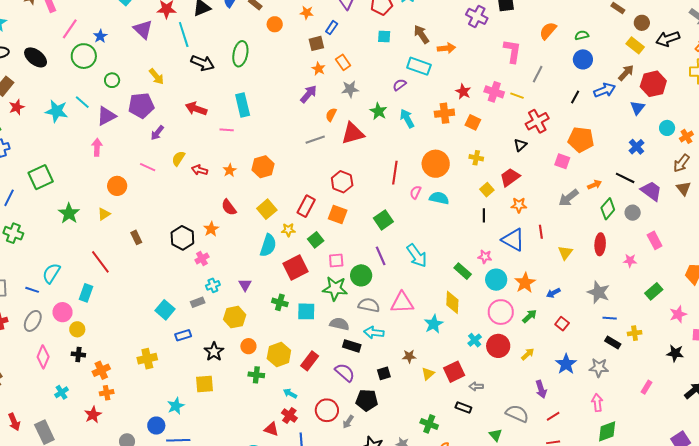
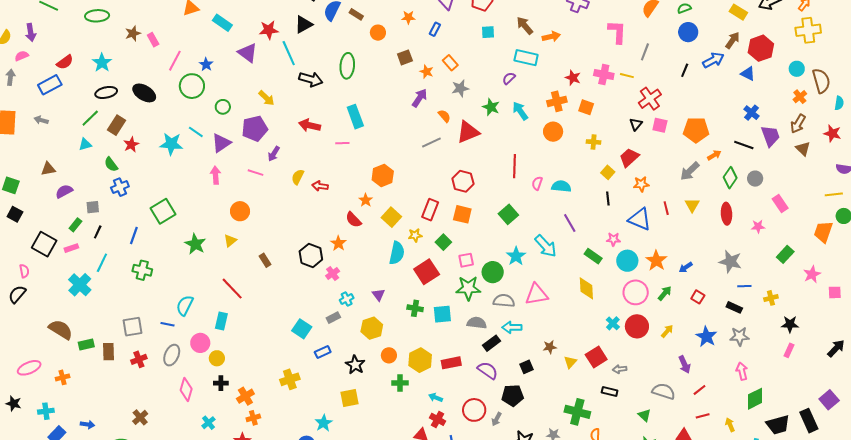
brown square: (316, 43) -> (405, 57), moved
blue triangle: (637, 108) -> (748, 74), turned -35
orange semicircle: (331, 115) -> (444, 116), turned 120
cyan circle: (667, 128) -> (797, 69), moved
orange pentagon: (581, 140) -> (696, 130), moved
pink square: (562, 161) -> (660, 125), moved
orange circle: (436, 164) -> (553, 132), moved, size x0.7
pink line: (148, 167) -> (255, 173), moved
orange star: (230, 170) -> (366, 200), moved
purple trapezoid: (651, 191) -> (770, 136), moved, turned 40
yellow triangle: (565, 253) -> (692, 205), moved
purple line: (381, 256) -> (570, 223), moved
cyan star: (434, 324) -> (516, 256), moved
black rectangle: (613, 342) -> (734, 307), moved
black rectangle: (352, 346) -> (492, 343), turned -48
black star: (675, 353) -> (790, 324), moved
red rectangle: (310, 361) -> (451, 363), turned 48
green cross: (429, 424) -> (577, 412), size x1.4

